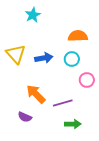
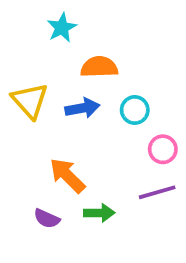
orange semicircle: (78, 36) -> (99, 67), moved
purple line: (63, 103) -> (157, 192), moved
green arrow: (73, 124) -> (99, 213), moved

